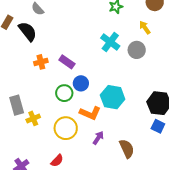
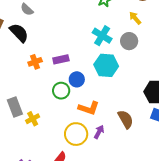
purple rectangle: (67, 62) -> (61, 59), turned -42
cyan hexagon: (113, 97) -> (106, 65), moved
yellow circle: (66, 128) -> (76, 134), moved
brown semicircle: (127, 149) -> (126, 119), moved

